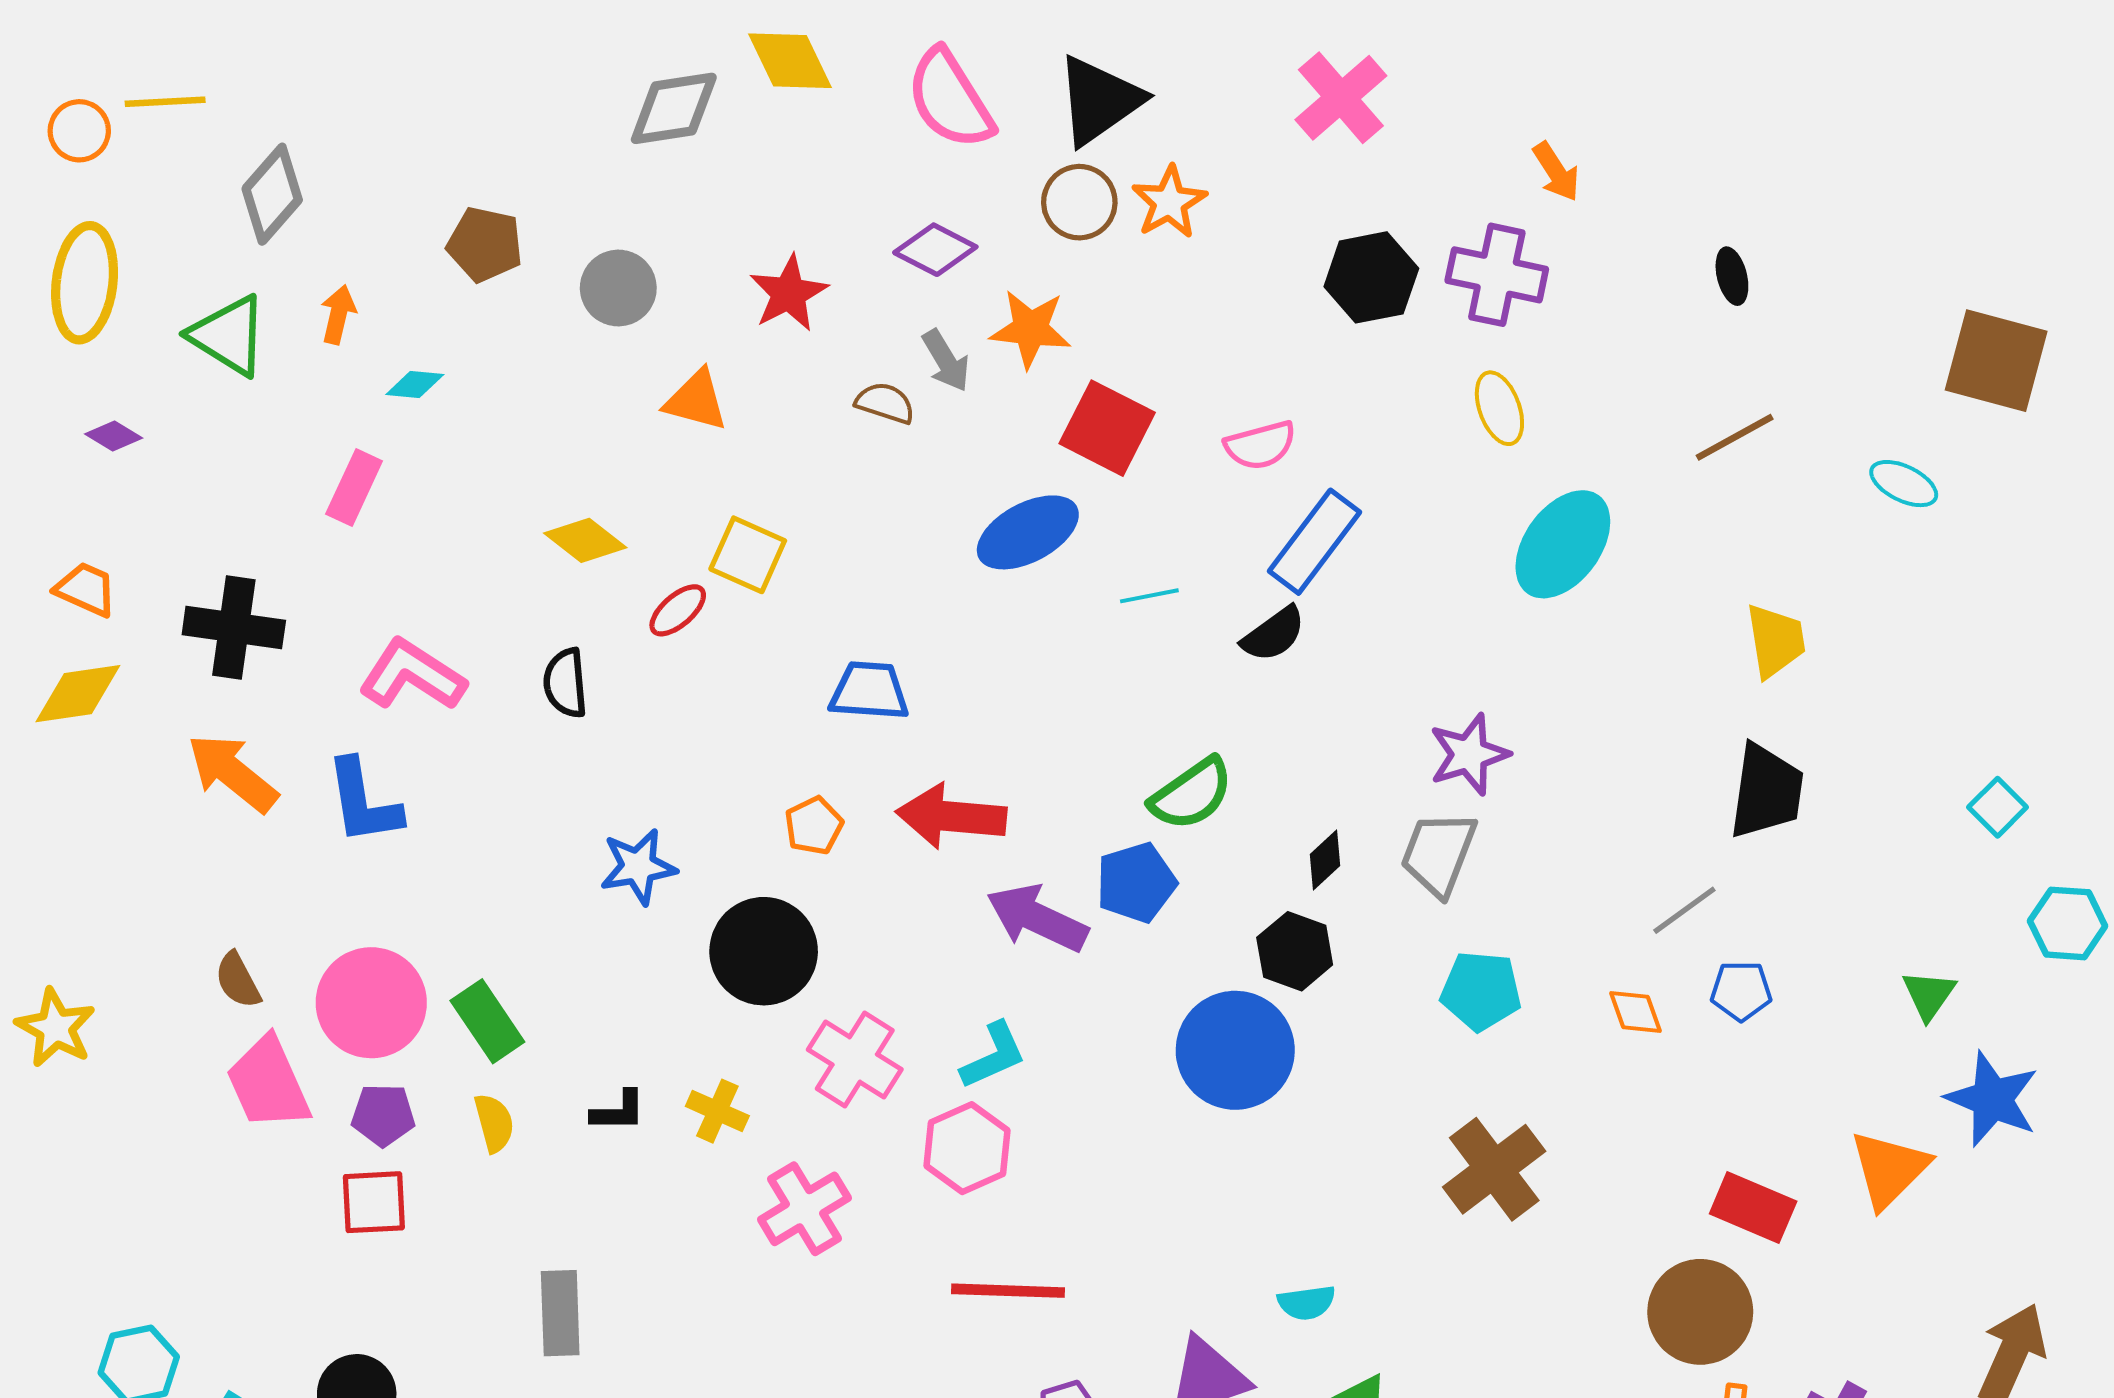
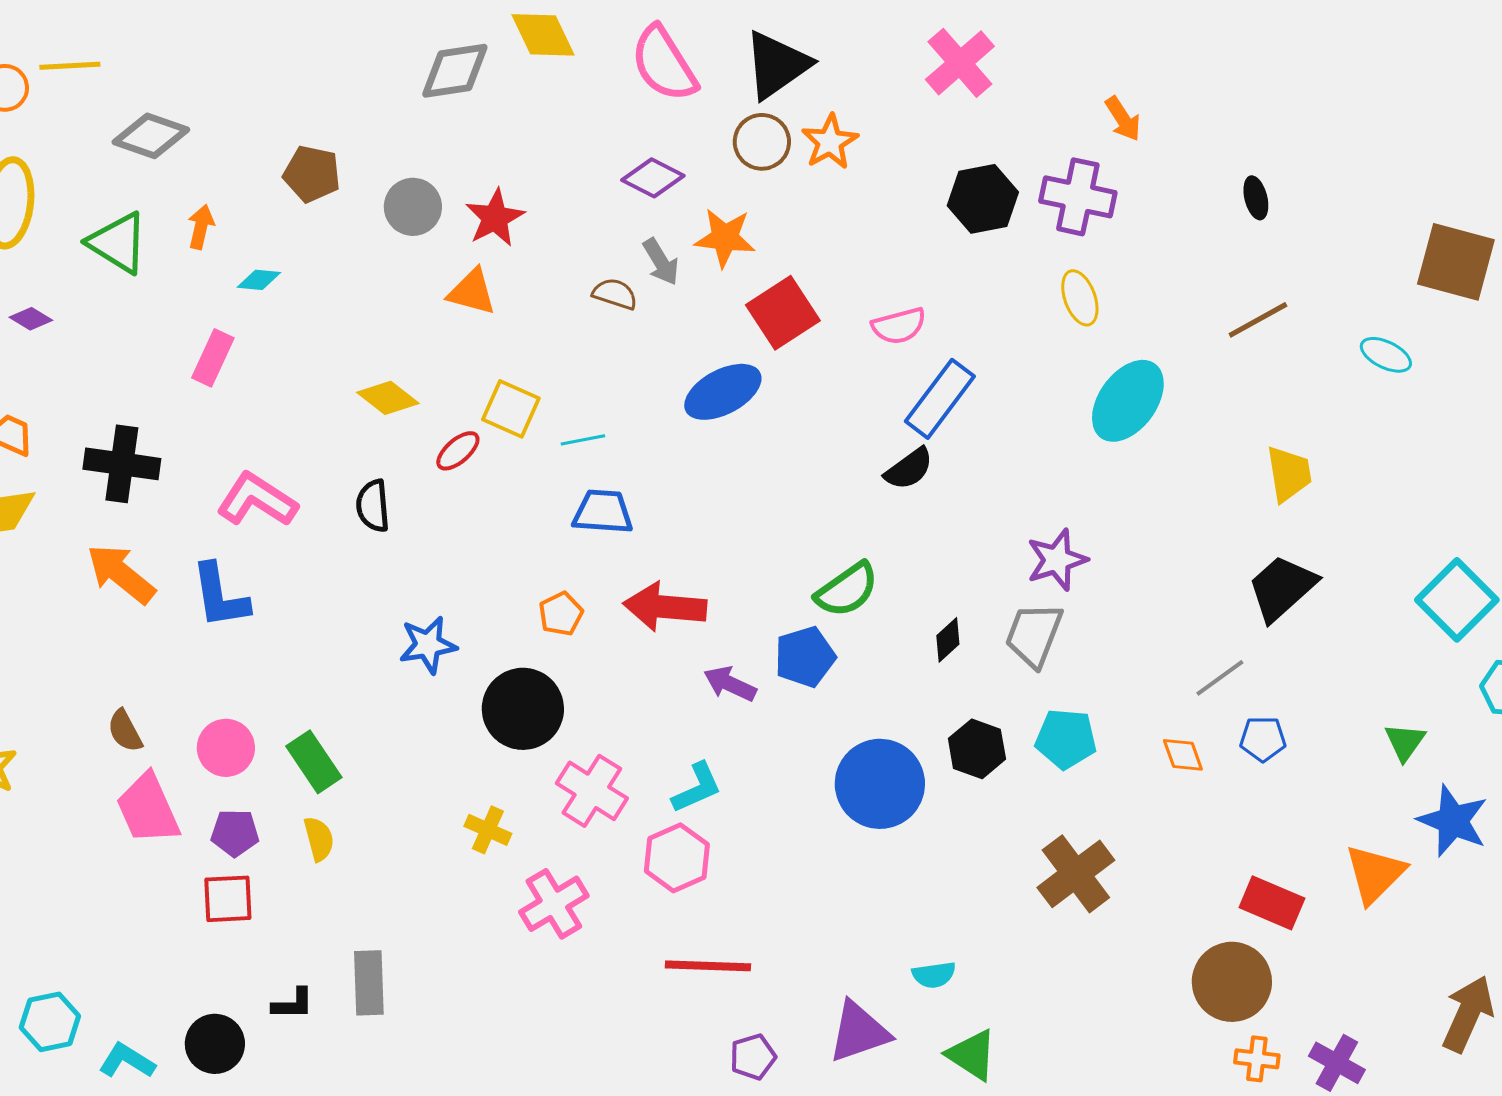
gray diamond: (272, 194) -> (151, 136), turned 68
red star: (789, 293) -> (495, 218), moved
red square: (1107, 428) -> (783, 313), turned 30
cyan line: (1149, 596) -> (583, 440), moved
black trapezoid: (1766, 791) -> (1282, 588), turned -140
cyan square: (1998, 807) -> (1457, 600), size x1.8
purple arrow: (1037, 918) -> (730, 684), size x0.7
black hexagon: (1295, 951) -> (977, 749), moved
pink circle: (371, 1003) -> (226, 748), size x0.7
black L-shape: (618, 1111) -> (293, 1004), moved

